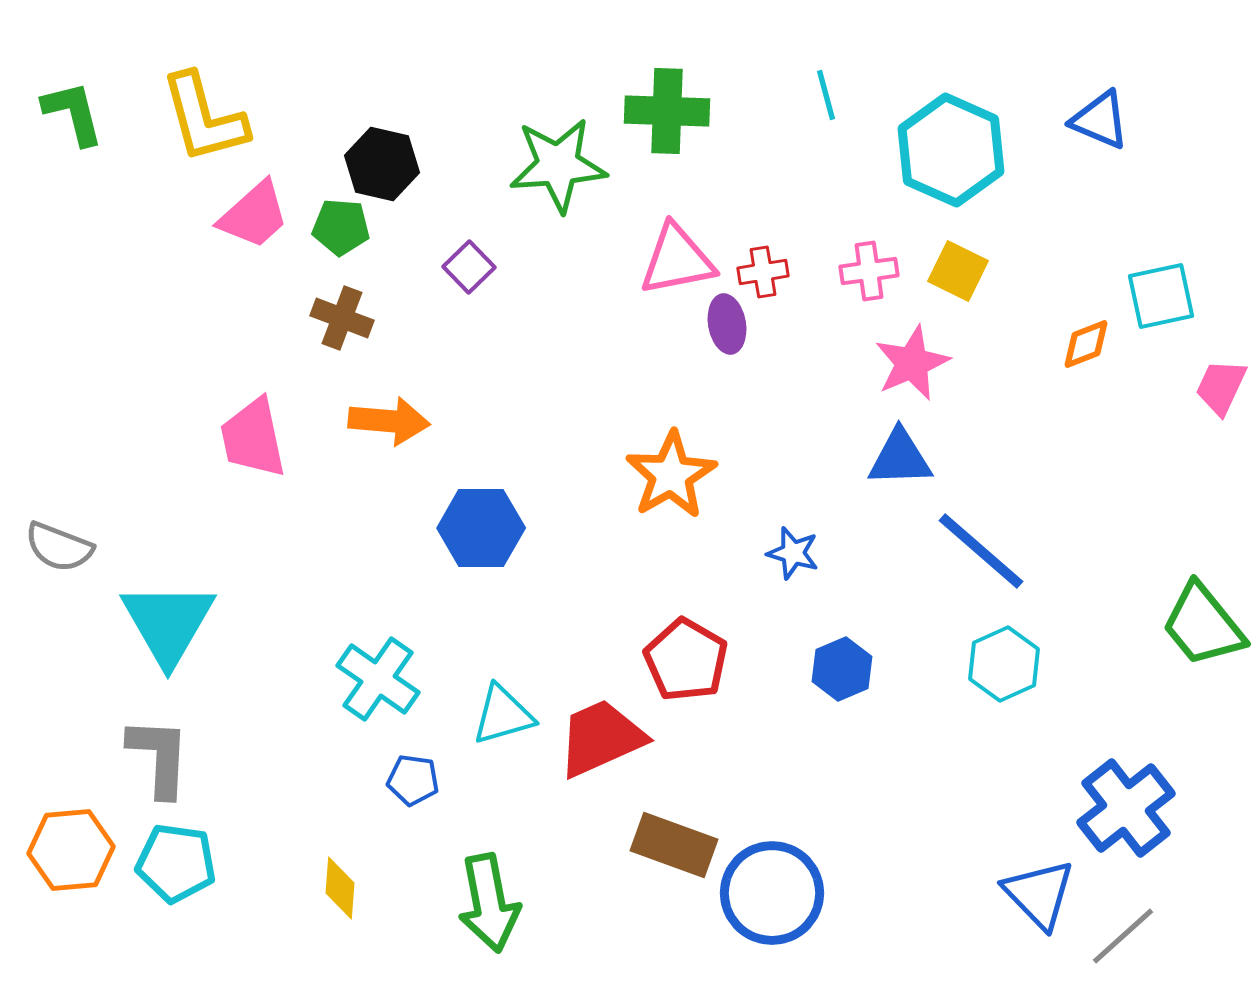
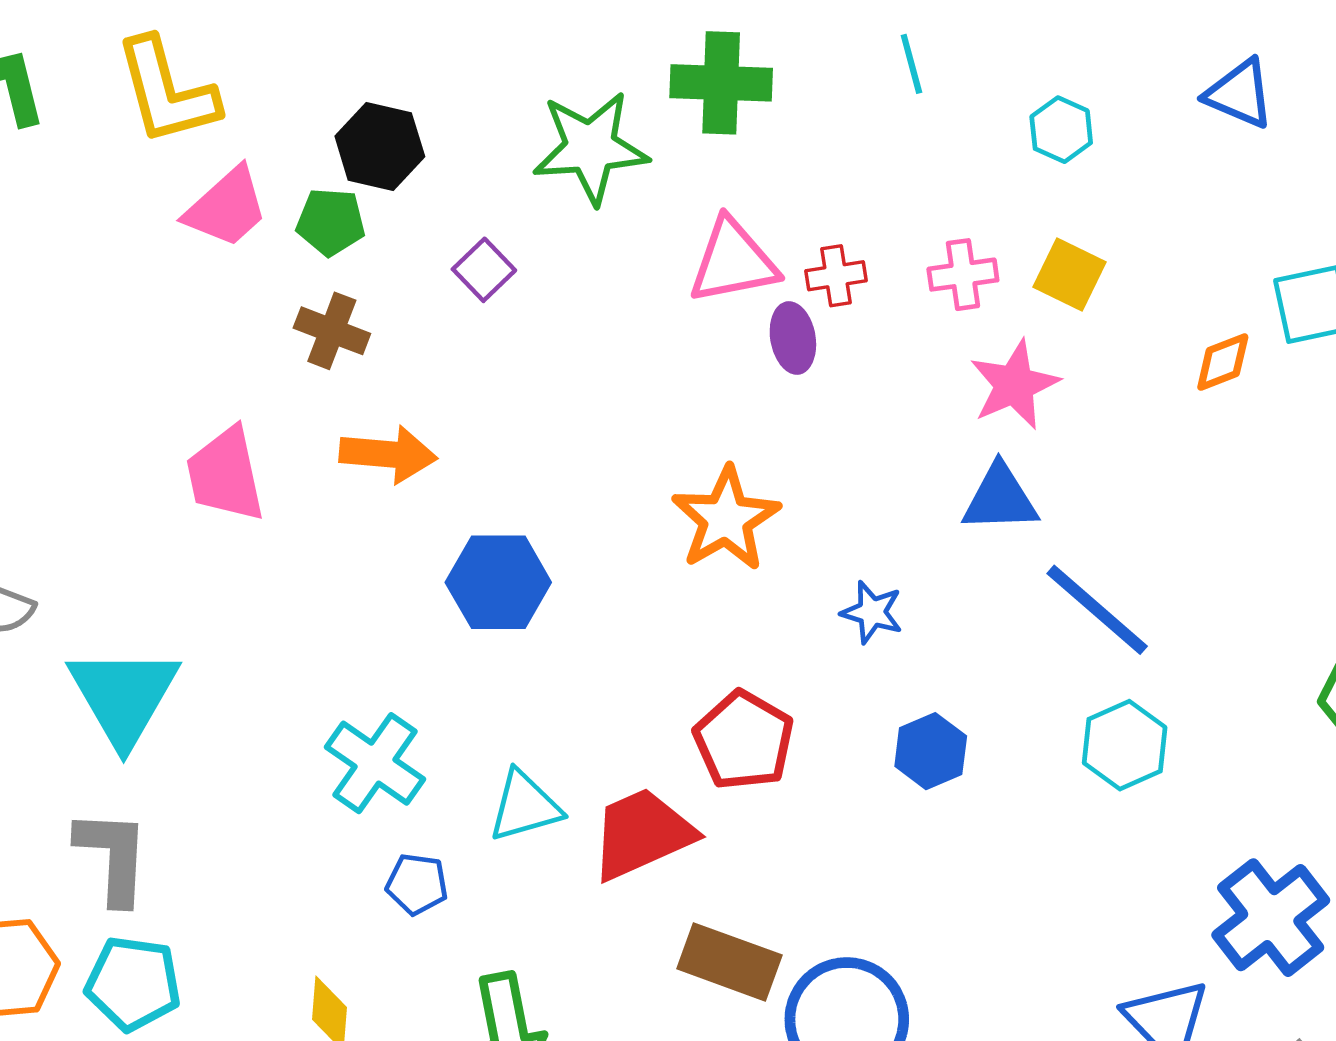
cyan hexagon: (951, 150) -> (1061, 130), size x0.5

